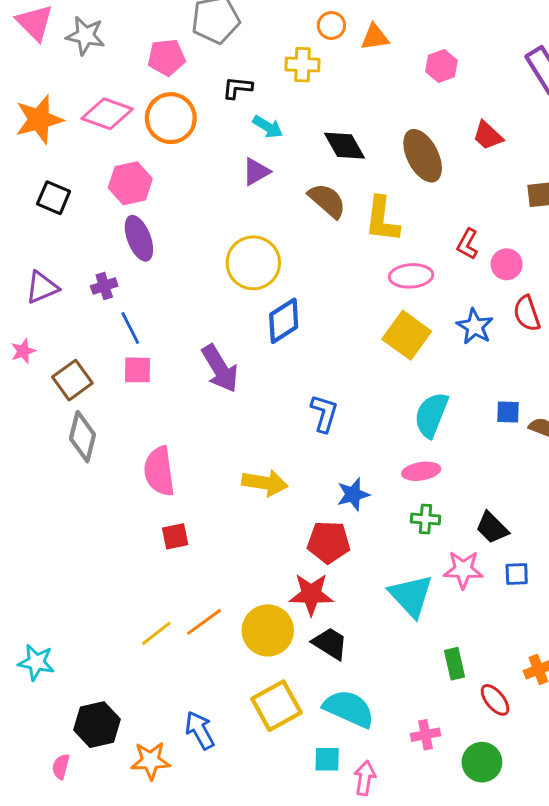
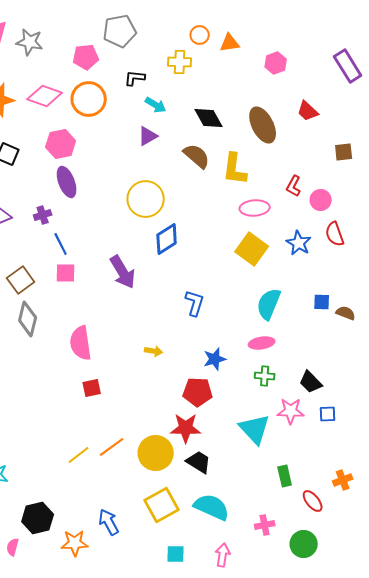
yellow arrow: (265, 483) -> (154, 351), size x0.6
cyan square: (327, 759) -> (176, 554), moved

